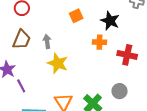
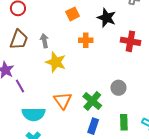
orange cross: (99, 42) -> (86, 40), moved
red cross: (127, 55) -> (130, 41), moved

